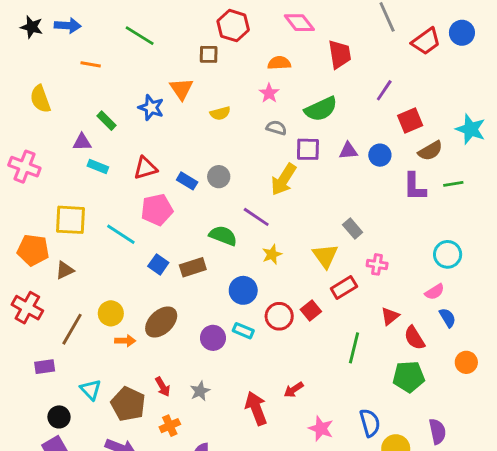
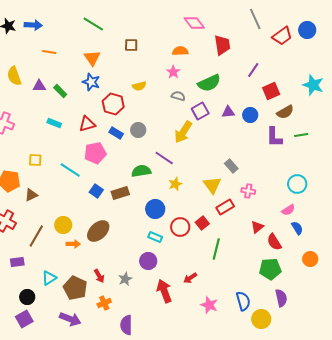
red hexagon: (233, 26) -> (113, 104), moved
green line: (140, 36) -> (93, 24), moved
orange triangle: (181, 89) -> (92, 58), moved
cyan star: (471, 129) -> (313, 85), moved
purple triangle: (82, 142) -> (39, 86), moved
purple square: (308, 149) -> (200, 111), turned -30
yellow square: (71, 220) -> (35, 160), size x0.6
green semicircle: (223, 236) -> (141, 171), turned -30
purple circle: (213, 338) -> (148, 261), moved
green line: (354, 348) -> (216, 249), moved
cyan triangle: (91, 390) -> (49, 278), turned 42
purple semicircle: (437, 431) -> (281, 298), moved

